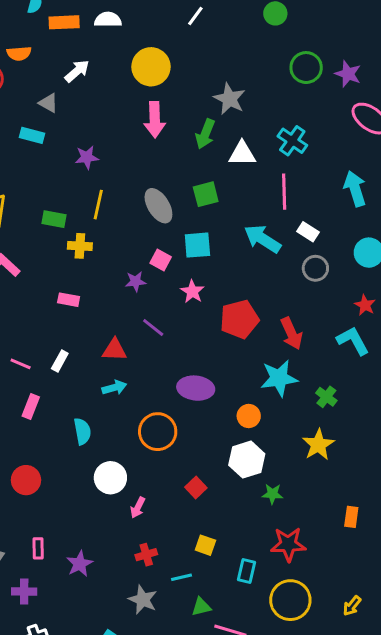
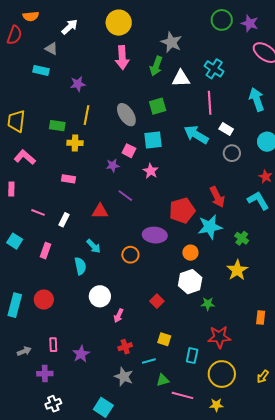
red pentagon: (239, 319) -> (182, 210), moved
pink line: (21, 364) -> (38, 212), moved
cyan arrow: (114, 388) -> (94, 246), moved, turned 63
orange circle: (158, 432) -> (130, 255), moved, size x0.7

